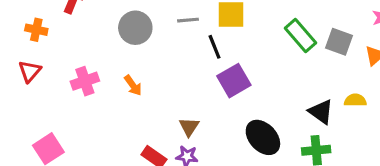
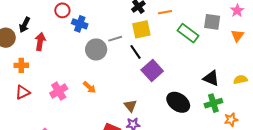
gray circle: (135, 28) -> (96, 49), moved
gray square: (339, 42) -> (212, 22), moved
red triangle: (30, 71) -> (23, 92), turned 35
yellow semicircle: (355, 100) -> (240, 80), moved

